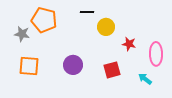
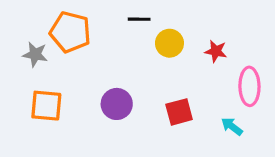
red star: (129, 44) -> (216, 51), moved

